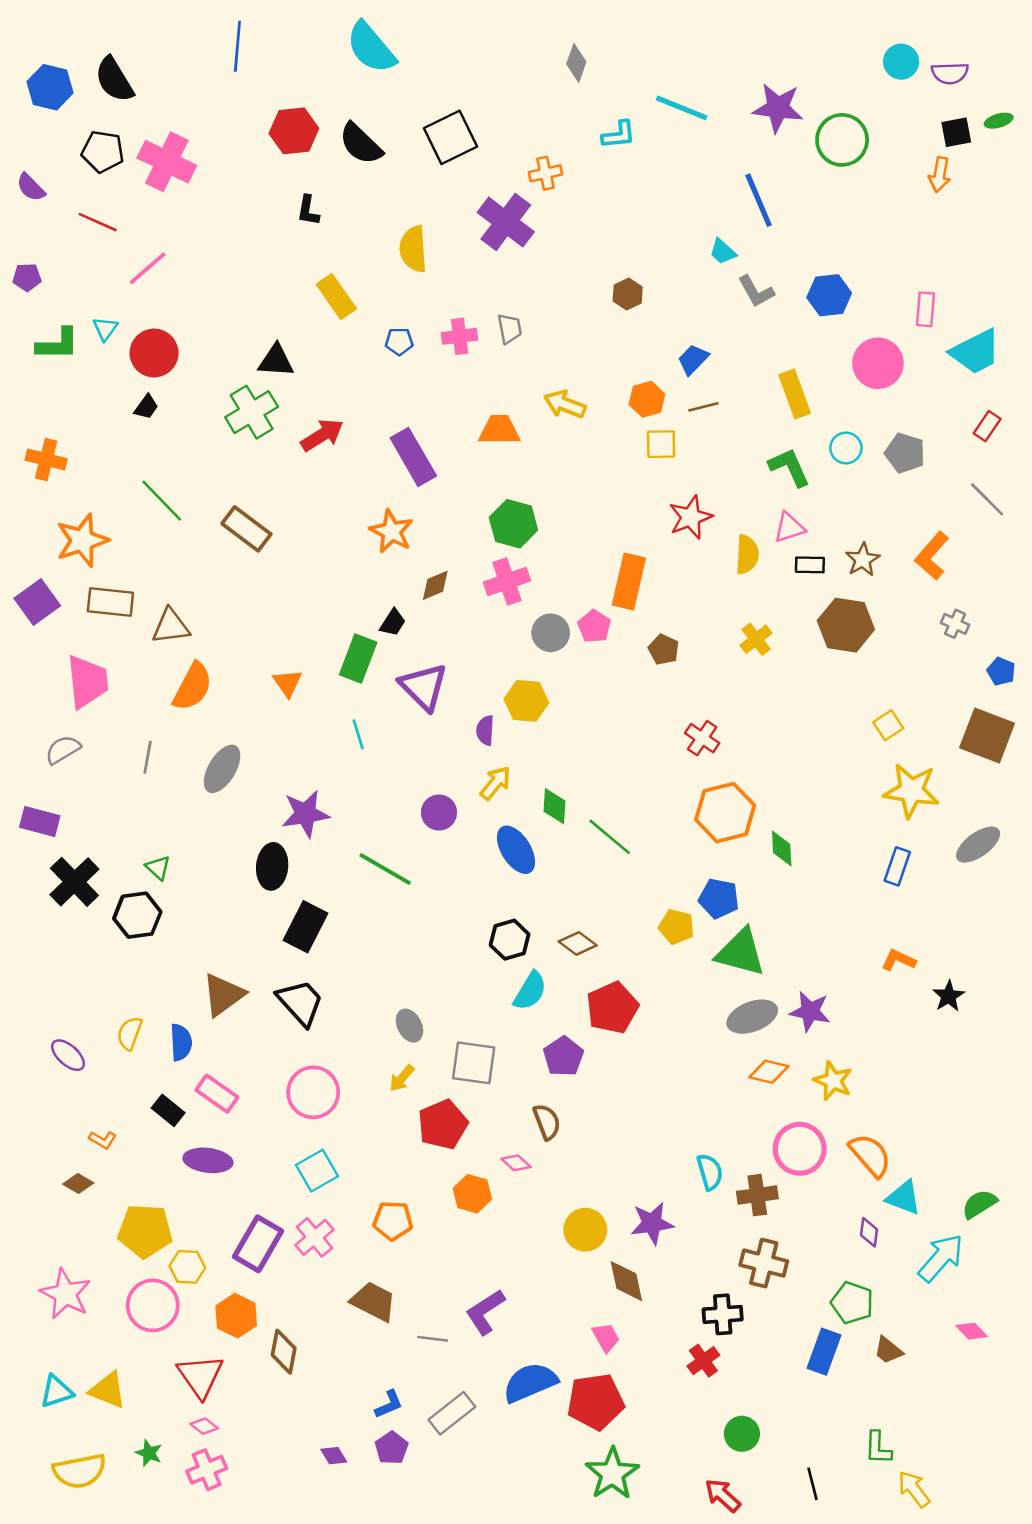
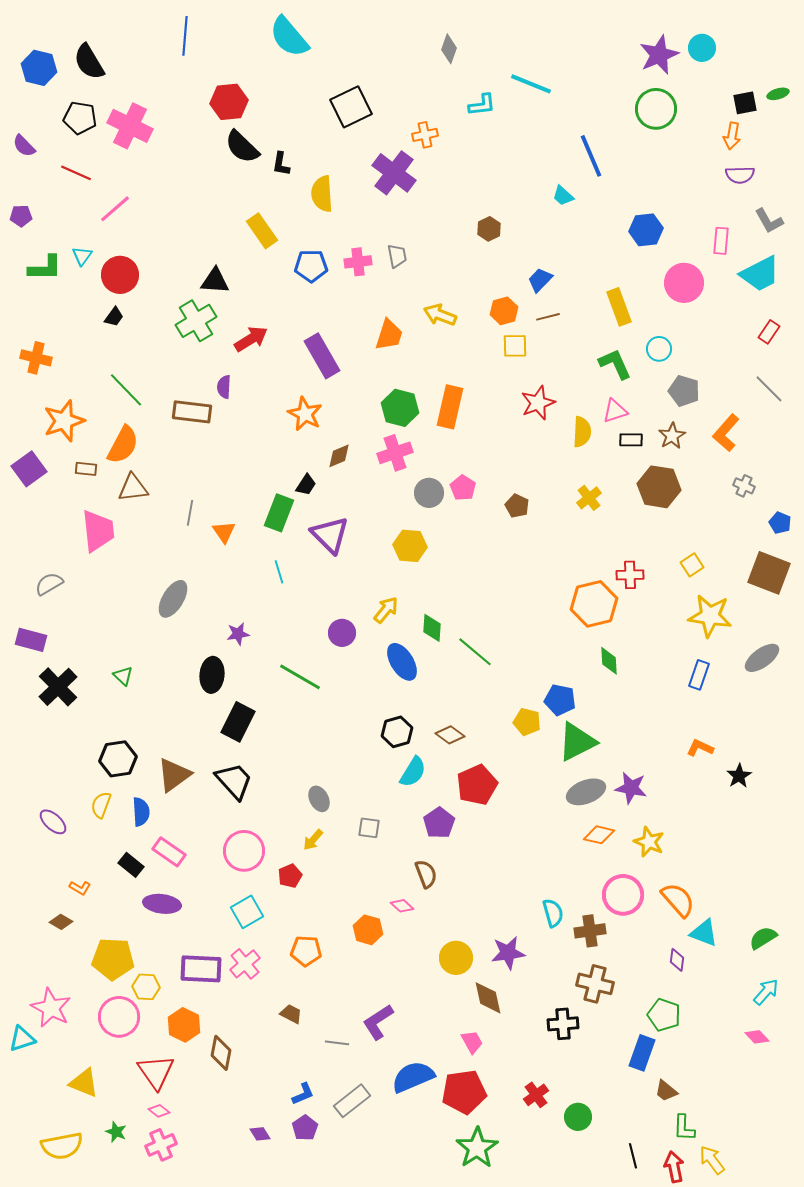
purple semicircle: (950, 73) -> (740, 175), moved
purple star: (778, 108) -> (659, 55), moved, turned -30
black semicircle: (361, 144) -> (242, 147), moved
black L-shape: (308, 211) -> (281, 164), moved
gray L-shape: (756, 291) -> (769, 221), moved
blue pentagon: (399, 341) -> (311, 266), size x1.5
orange trapezoid: (499, 430) -> (389, 335), turned 108
gray pentagon: (905, 453) -> (684, 391), moved
brown rectangle: (246, 529) -> (192, 412), turned -30
orange rectangle: (629, 581) -> (450, 407), moved
brown rectangle: (110, 602) -> (86, 469), size x0.6
pink trapezoid: (87, 682) -> (98, 531), moved
orange semicircle: (193, 687) -> (123, 445), moved
purple semicircle: (485, 730) -> (224, 387), moved
red cross: (702, 738) -> (630, 575), moved, turned -36
gray line: (148, 757) -> (190, 513), moved
orange hexagon: (725, 813) -> (594, 604), moved
purple star: (305, 814) -> (238, 634), size x0.6
black hexagon: (137, 915) -> (118, 759), moved
green triangle: (741, 952) -> (577, 742), turned -42
gray square: (474, 1063) -> (369, 828), size x0.6
red pentagon: (443, 1124) -> (290, 876), moved, size x0.6
purple rectangle: (258, 1244) -> (201, 969), turned 63
cyan arrow: (941, 1258) -> (766, 992), moved, size x0.7
brown trapezoid: (374, 1302) -> (291, 1014), size x0.6
brown trapezoid: (888, 1350) -> (666, 1091), moved
red cross: (703, 1361) -> (536, 1095), moved
cyan triangle: (56, 1391) -> (22, 1039), moved
red arrow: (723, 1495) -> (674, 1167), moved, turned 36

